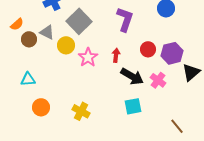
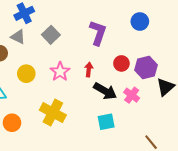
gray square: (79, 21) -> (51, 35), size x0.7
gray triangle: (47, 32) -> (18, 37), moved
yellow circle: (66, 45) -> (26, 74), moved
yellow cross: (81, 111) -> (53, 113), moved, size x1.4

